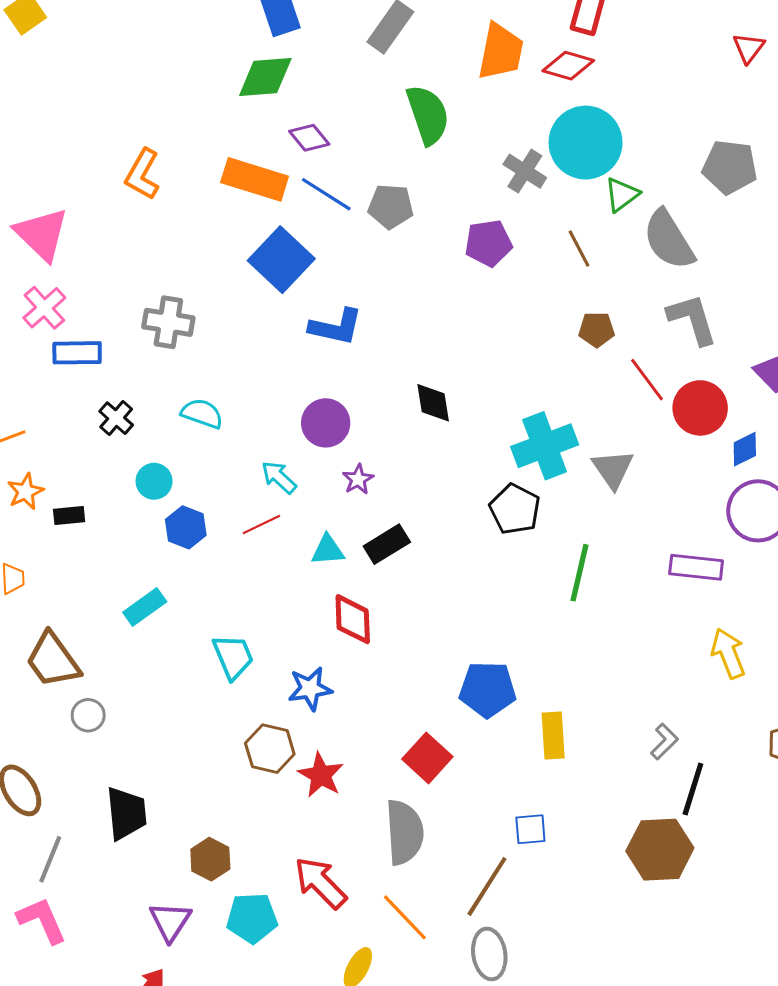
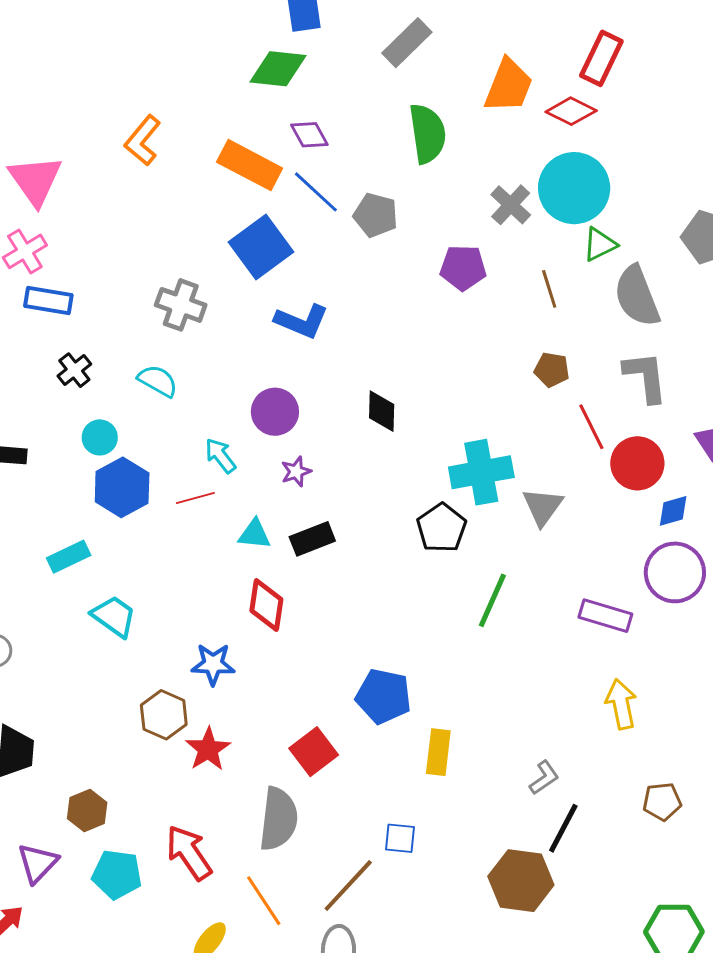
gray cross: (168, 322) -> (181, 305), moved
blue hexagon: (186, 527) -> (122, 487), size x1.4
cyan trapezoid: (233, 657) -> (114, 616), moved, turned -42

